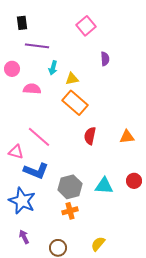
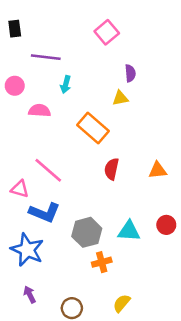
black rectangle: (22, 23) -> (15, 29), moved
yellow triangle: (72, 79) -> (120, 98), moved
orange cross: (70, 211) -> (102, 262), moved

